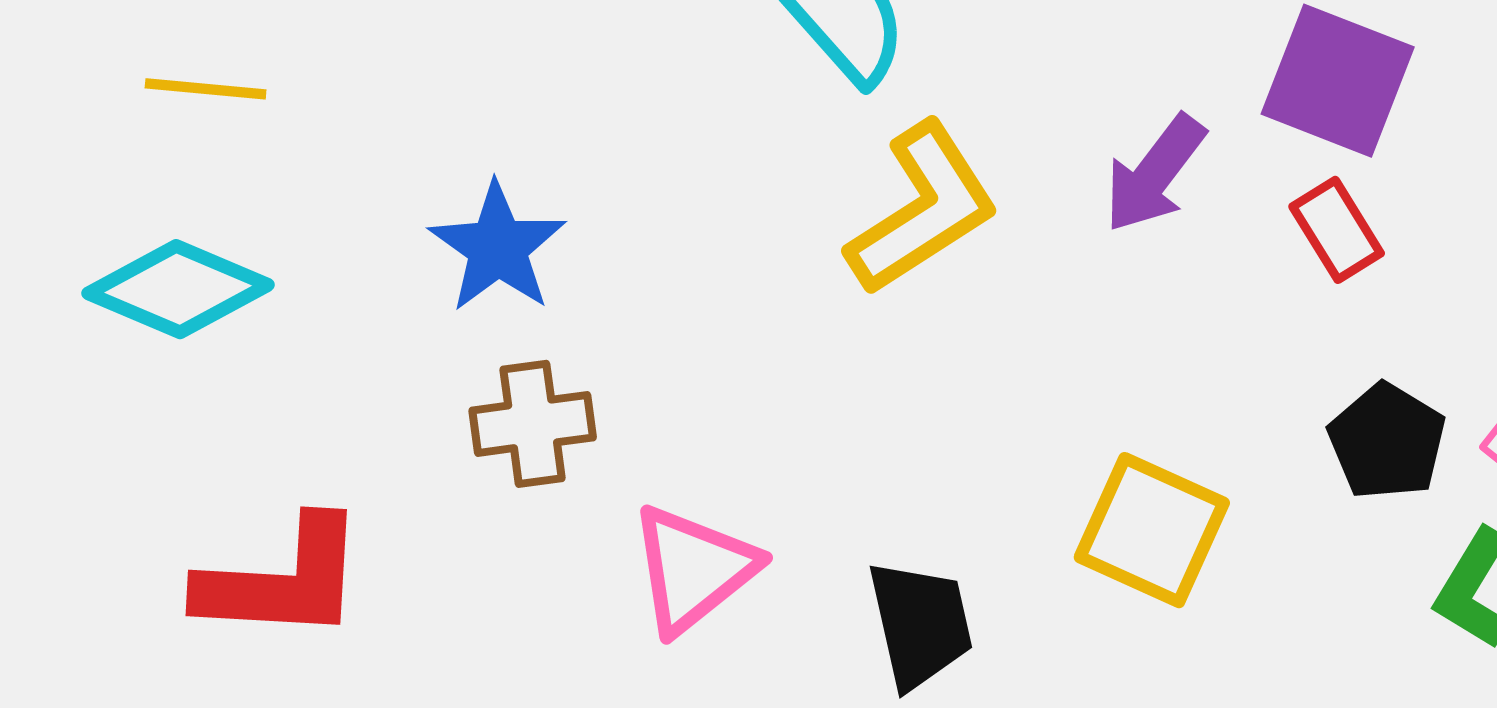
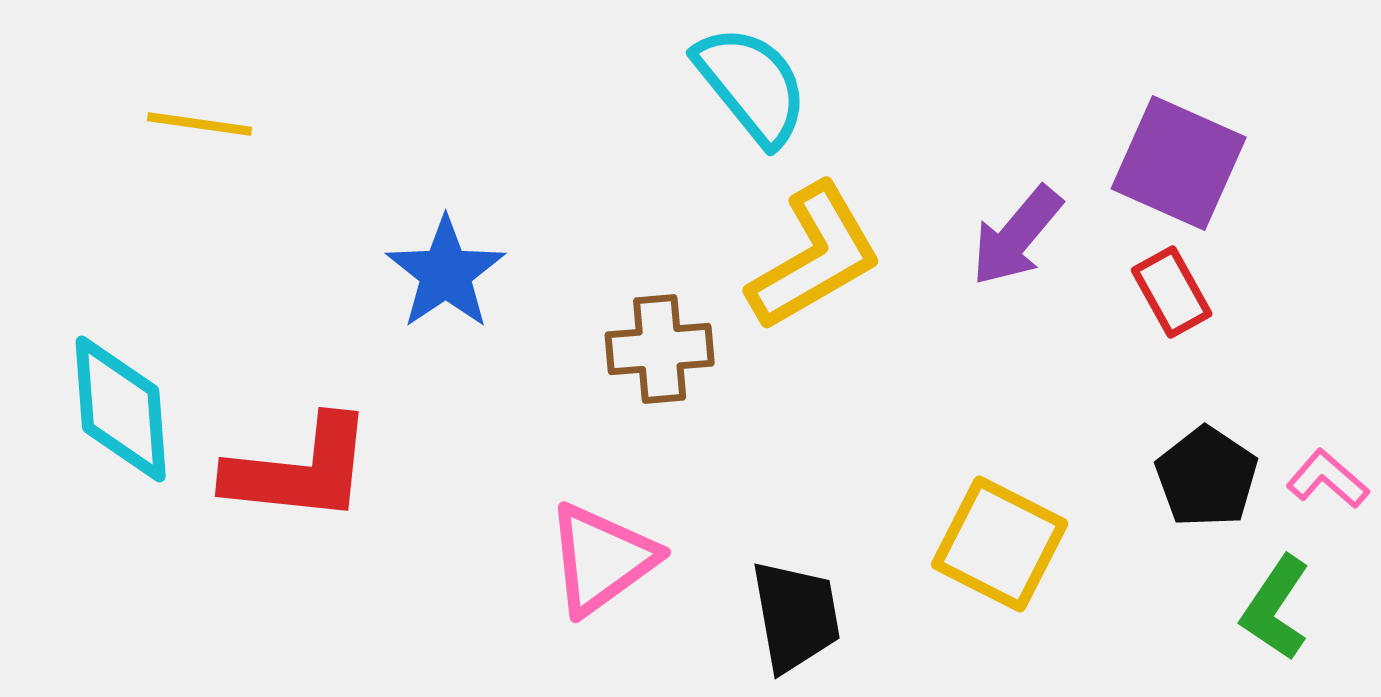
cyan diamond: (178, 289) -> (121, 409), moved, turned 60
brown cross: (533, 424) -> (660, 349), moved
red L-shape: (282, 580) -> (300, 470), moved

